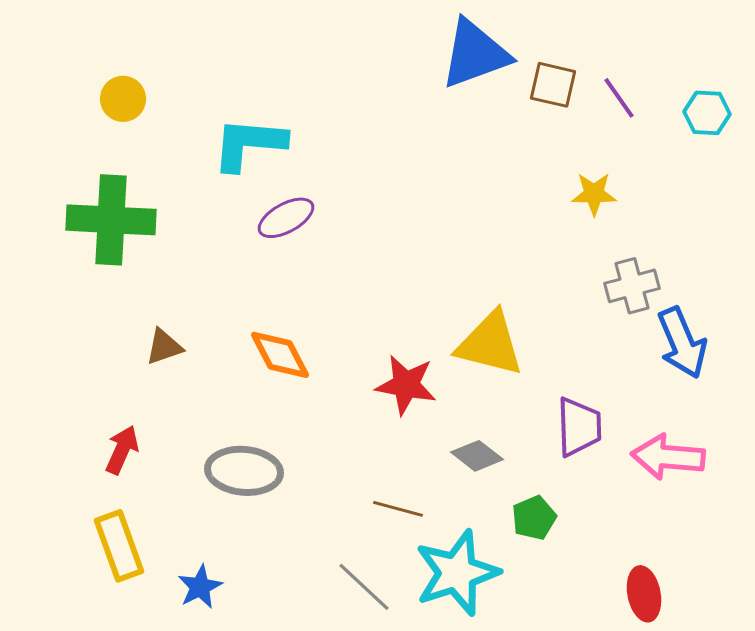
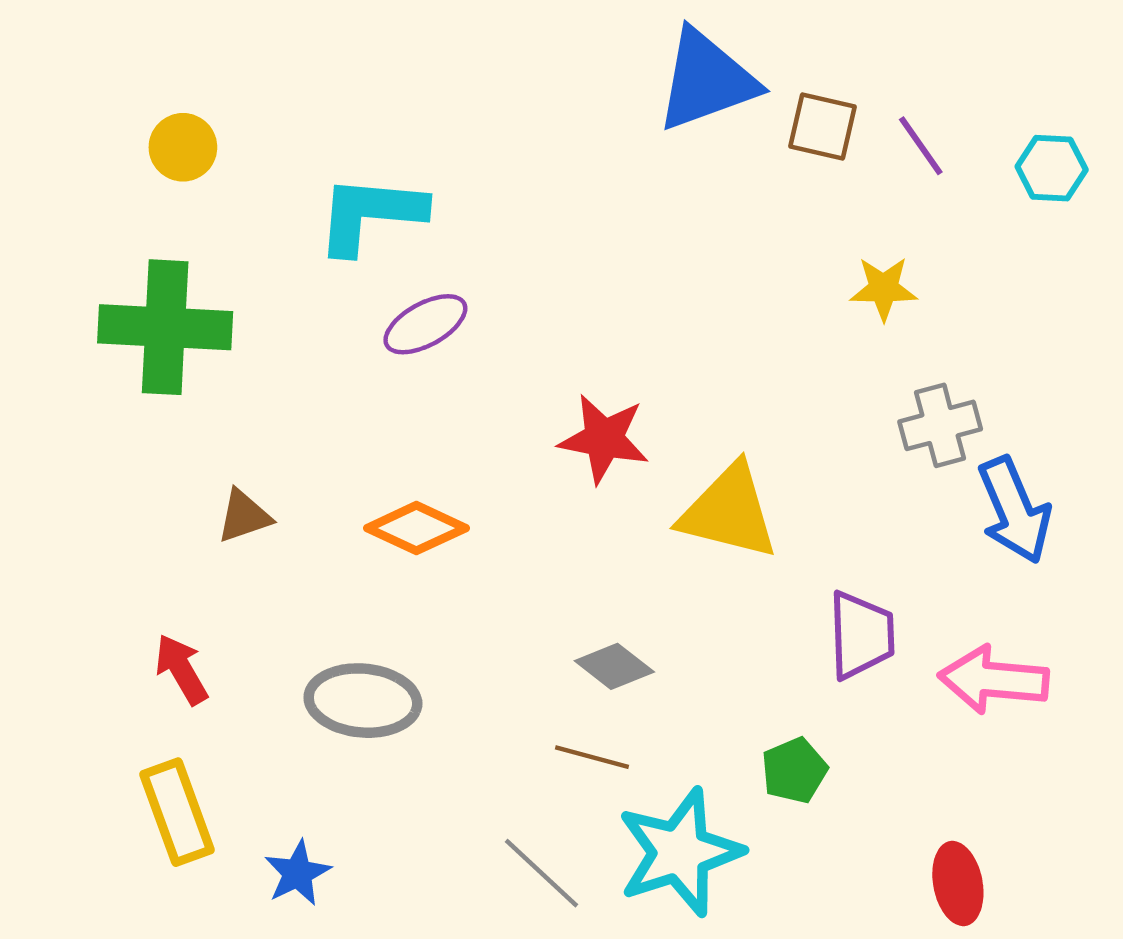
orange diamond: (280, 355) -> (416, 528), turned -38
red star: (406, 385) -> (604, 439), moved
red arrow: (122, 450) -> (181, 669), turned -54
gray diamond: (477, 456) -> (614, 666), moved

